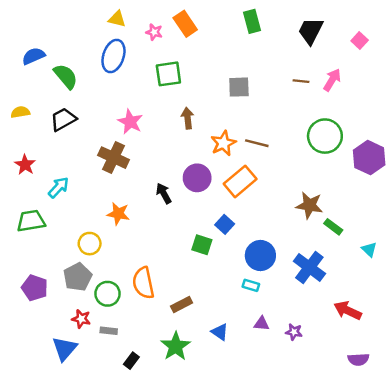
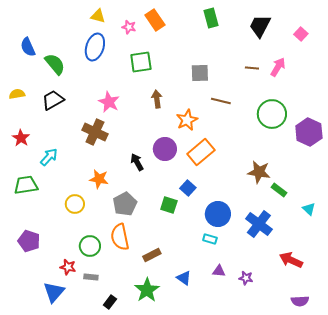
blue semicircle: (33, 56) -> (28, 47), turned -90
brown line: (257, 143) -> (221, 101), moved
gray pentagon: (78, 277) -> (125, 204), moved

